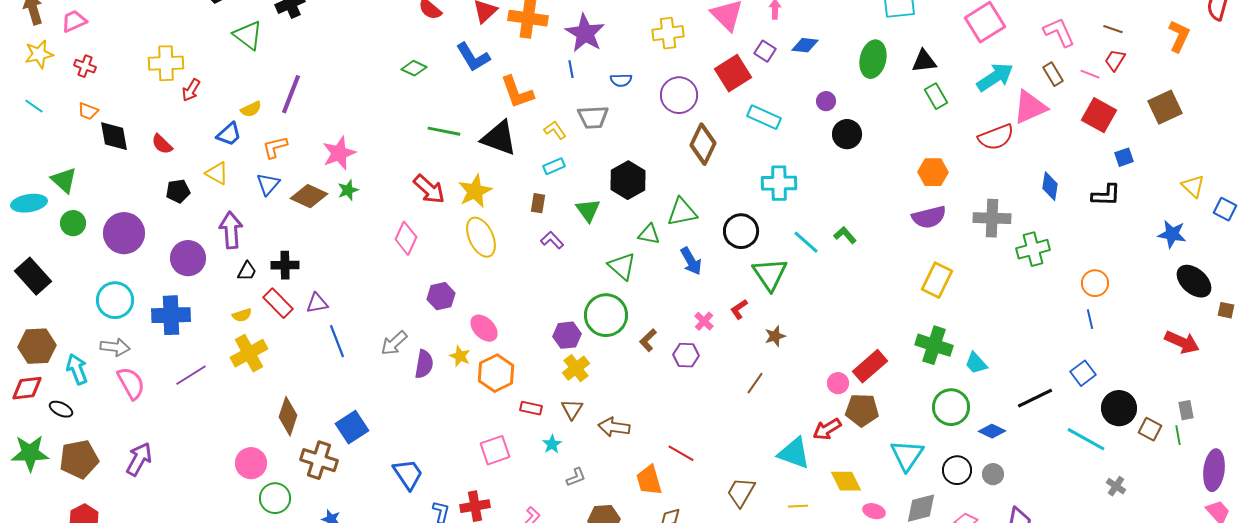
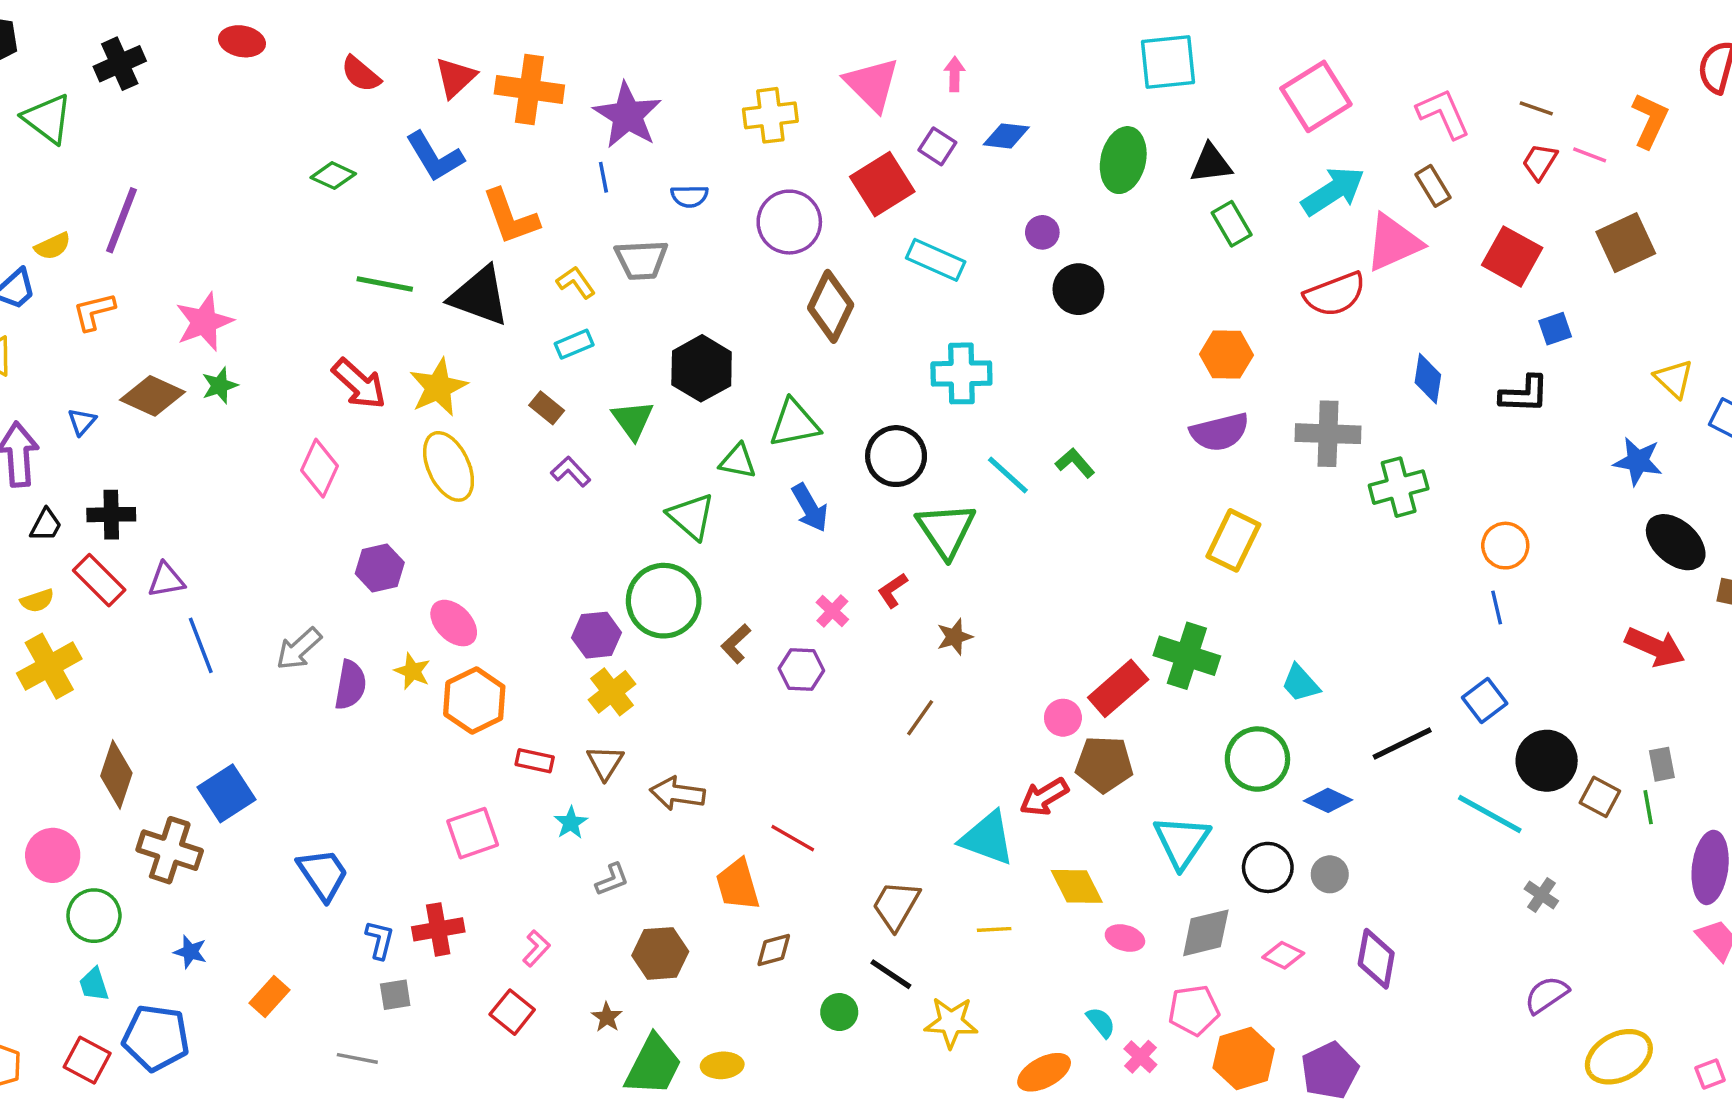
pink line: (1090, 74) -> (1590, 155), moved
blue triangle: (268, 184) -> (82, 422), moved, size x0.7
brown rectangle: (538, 203) -> (547, 408), turned -60
green cross: (934, 345) -> (1187, 656), moved

